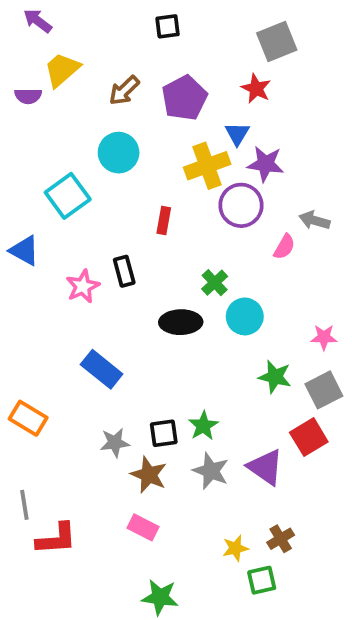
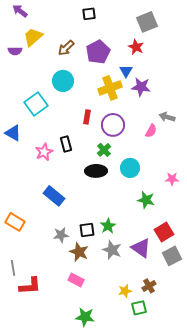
purple circle: (241, 205) -> (113, 125), moved
green cross: (215, 283) -> (104, 150), moved
gray square: (324, 390) -> (172, 256), moved

